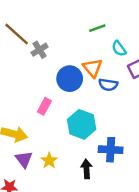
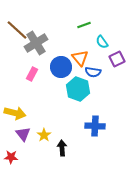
gray cross: (40, 50) -> (36, 43), size x1.6
pink rectangle: (44, 106) -> (32, 74), moved
cyan hexagon: (82, 124) -> (78, 89), moved
black arrow: (86, 169) -> (62, 148), moved

